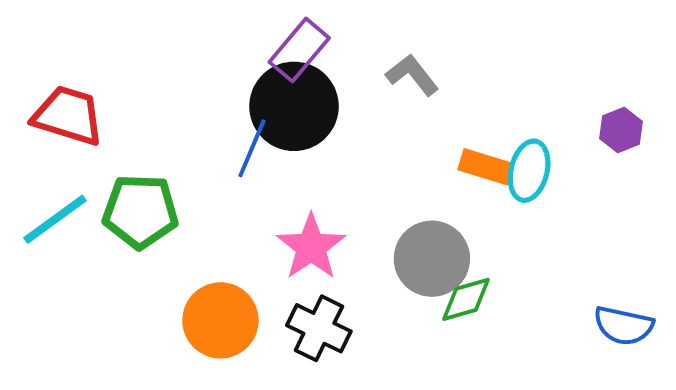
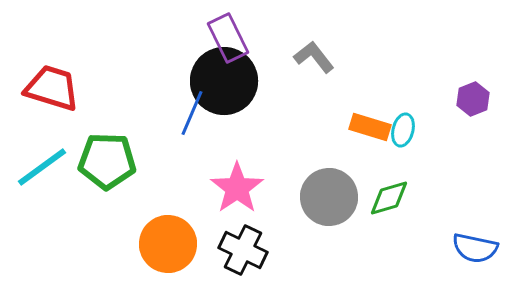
purple rectangle: (299, 50) -> (228, 38), turned -66
cyan ellipse: (529, 171) -> (403, 130), size x0.7
green diamond: (466, 299) -> (389, 198), moved

